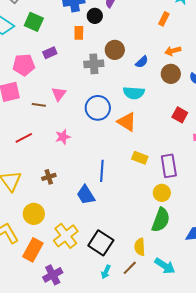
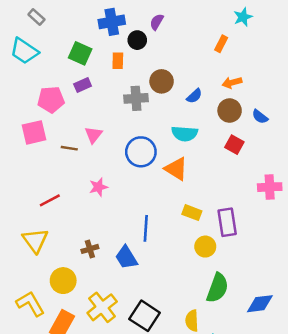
green square: (34, 22) -> (80, 53), moved
red square: (180, 115) -> (234, 145), moved
red line: (24, 138) -> (50, 200), moved
brown cross: (49, 177) -> (90, 249), moved
yellow circle: (162, 193) -> (205, 247), moved

